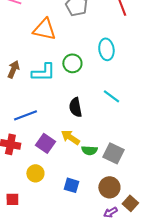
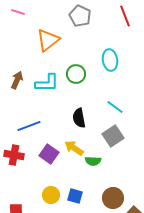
orange triangle: (44, 29) -> (48, 40), turned -50
gray square: (113, 153) -> (113, 136), moved, turned 30
yellow circle: (35, 173) -> (51, 195), moved

